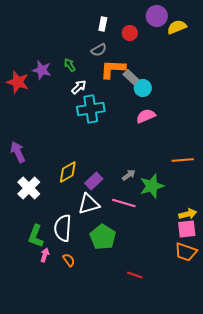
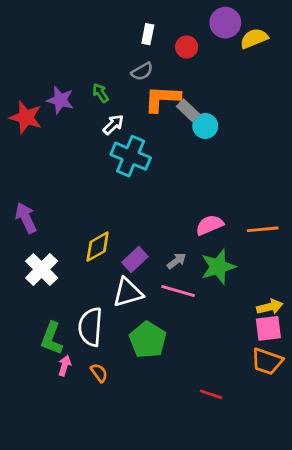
cyan cross: (91, 109) -> (131, 156), turned 32
pink semicircle: (146, 116) -> (210, 225), moved
gray arrow: (129, 175) -> (177, 261), moved
red line: (135, 275) -> (211, 394), moved

